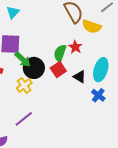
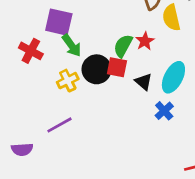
yellow semicircle: (92, 27) -> (171, 18), turned 48
black circle: (34, 68) -> (97, 69), moved
red square: (58, 70) -> (117, 67), turned 35

